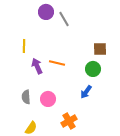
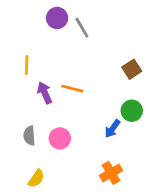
brown square: (100, 49) -> (132, 69), turned -32
green circle: (93, 69) -> (132, 111), moved
orange cross: (69, 121) -> (111, 173), moved

